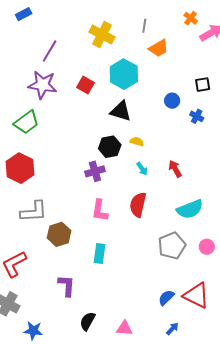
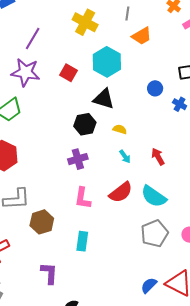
black hexagon: (110, 147) -> (85, 124), moved
red semicircle: (138, 205) -> (121, 192), turned -140
cyan semicircle: (190, 209) -> (154, 196), moved, turned 56

